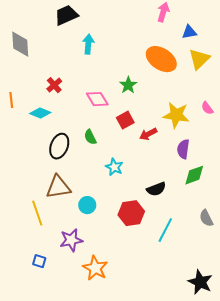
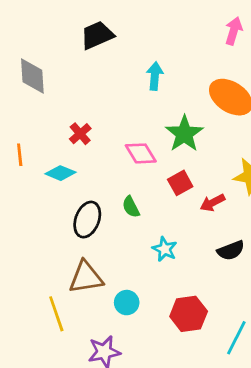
cyan arrow: (88, 44) -> (155, 76), moved
green star: (128, 85) -> (184, 134), size x1.5
black semicircle: (156, 189) -> (231, 250), moved

